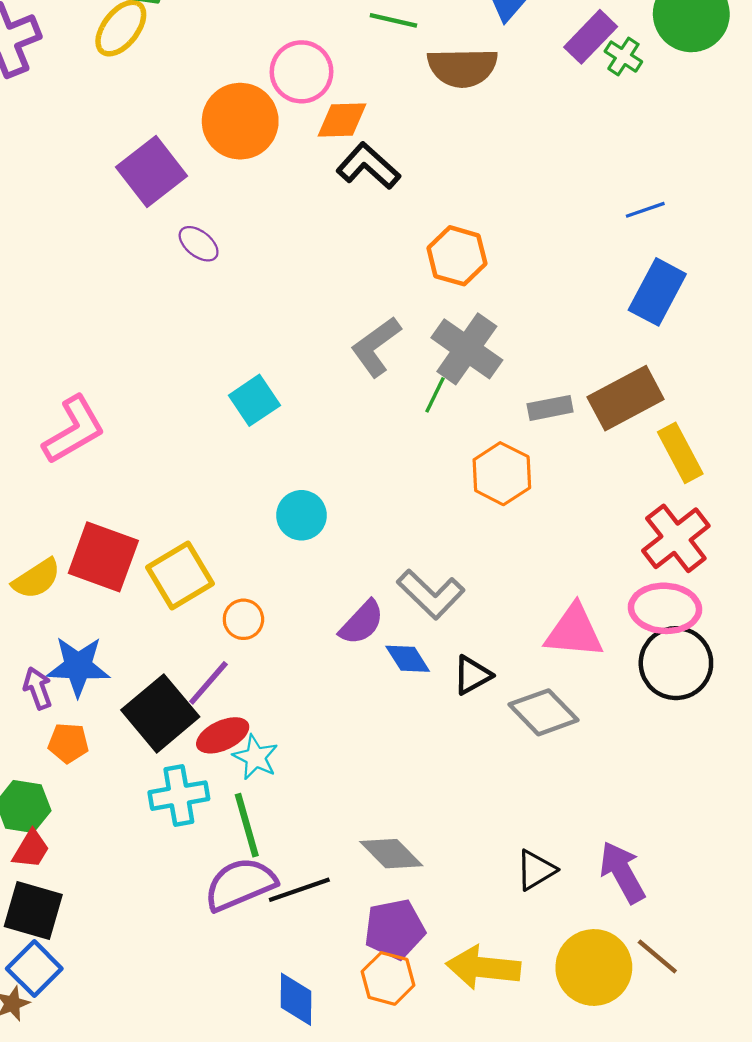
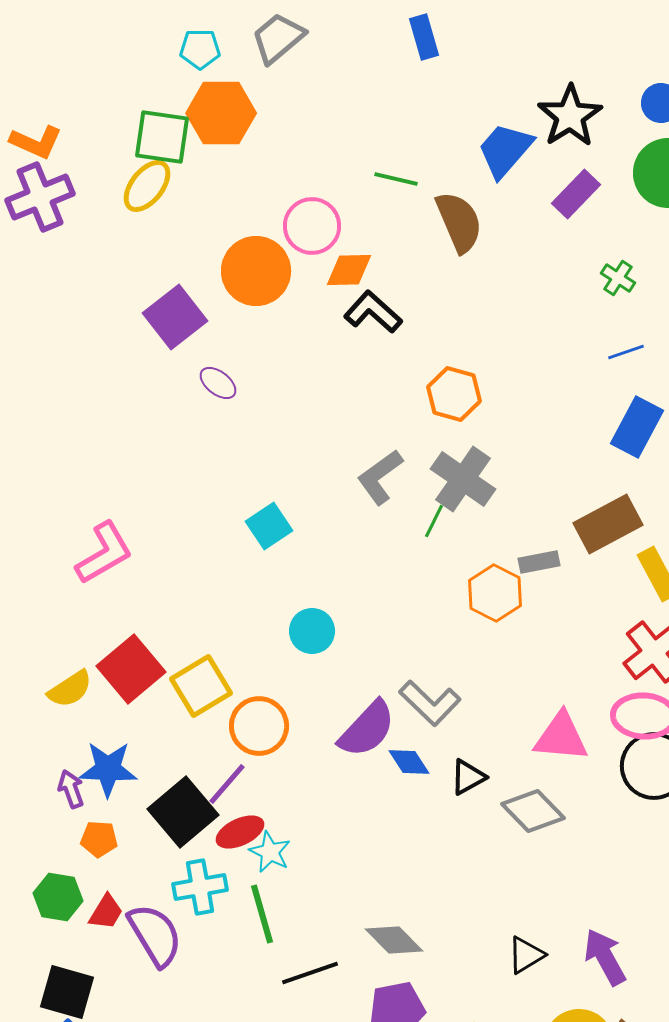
green cross: (623, 57) -> (618, 278), moved
brown semicircle: (462, 67) -> (459, 222), turned -112
gray rectangle: (550, 408) -> (539, 562), moved
red square: (103, 557) -> (131, 669), turned 30
orange circle: (243, 619) -> (259, 726), size x1.6
purple semicircle: (362, 623) -> (367, 729), size x1.4
red trapezoid: (31, 849) -> (106, 912), moved
purple semicircle: (240, 884) -> (155, 935), moved, turned 82

